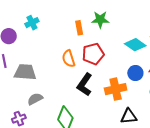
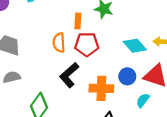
orange rectangle: (79, 28) -> (78, 21), moved

